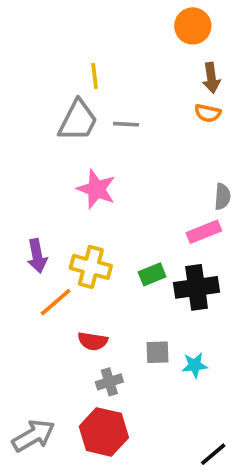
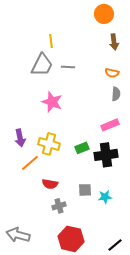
orange semicircle: (208, 113) -> (112, 73), moved
gray semicircle: (222, 197) -> (116, 94), moved
red hexagon: (104, 432) -> (71, 239), moved
gray arrow: (33, 436) -> (18, 235), turned -135

